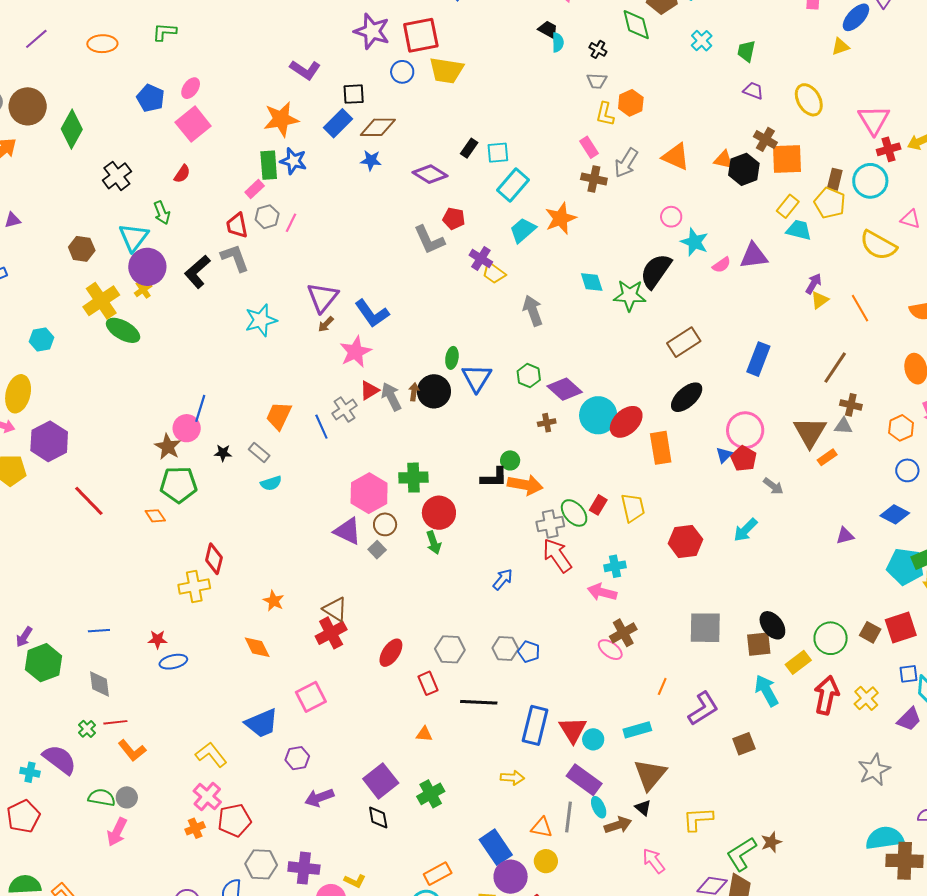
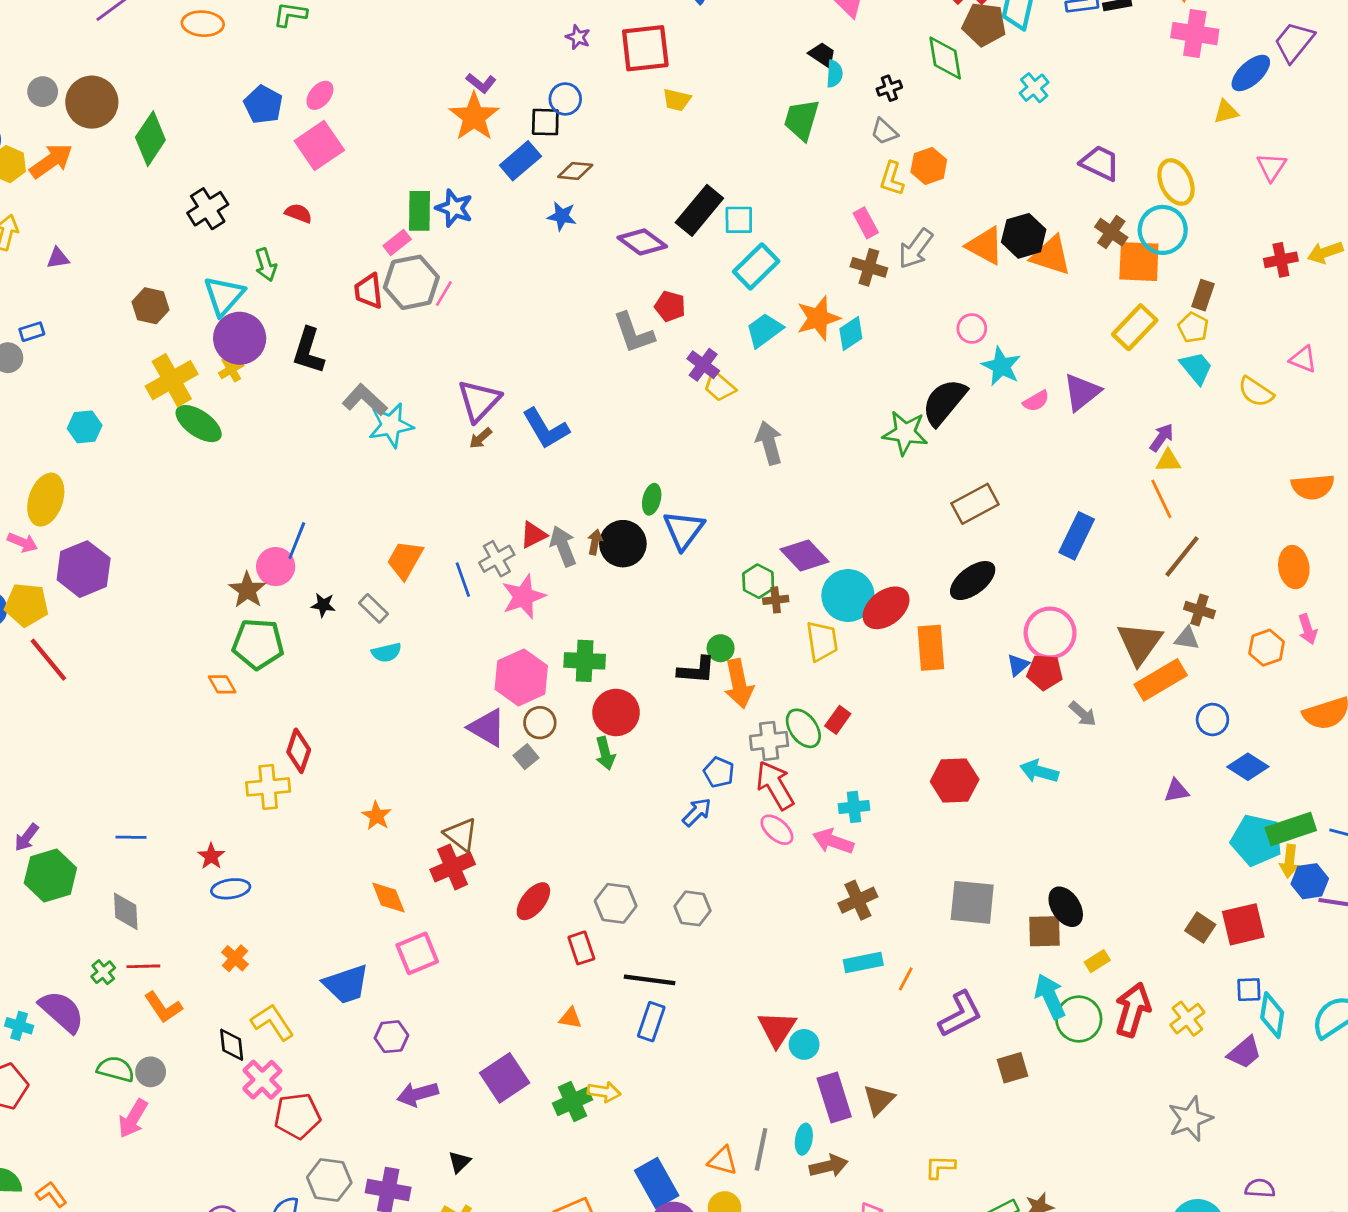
purple star: (372, 31) -> (578, 37), size x0.5
black cross: (598, 49) -> (889, 88), turned 36
green trapezoid: (746, 51) -> (802, 120), moved, size x1.4
purple L-shape: (305, 70) -> (481, 83), size x0.7
yellow trapezoid: (446, 70) -> (677, 100), size x0.6
blue circle: (402, 72) -> (565, 99), moved
gray trapezoid: (597, 81) -> (884, 132), turned 35
purple trapezoid: (753, 91) -> (1100, 163), size x1.4
orange star: (281, 119) -> (474, 117), moved, turned -30
pink triangle: (874, 120) -> (1271, 167), moved, size x0.7
brown diamond: (378, 127) -> (575, 171), size x0.7
black rectangle: (469, 148) -> (699, 210), size x1.8
orange triangle: (724, 160) -> (1051, 256), size x1.5
black hexagon: (744, 169) -> (1024, 236), moved
red semicircle: (182, 174) -> (298, 213), turned -108
cyan circle: (870, 181) -> (1163, 230), moved
yellow pentagon: (830, 203) -> (1193, 328), size x0.7
yellow rectangle: (788, 206) -> (1135, 327), size x1.4
gray hexagon: (267, 217) -> (411, 282), size x1.6
cyan trapezoid: (799, 230) -> (1196, 368), moved, turned 32
yellow semicircle: (878, 245) -> (1256, 392), size x0.7
purple triangle: (754, 256) -> (1082, 392), turned -36
gray L-shape: (235, 258) -> (365, 400), moved, turned -32
black L-shape: (197, 272) -> (308, 351), turned -36
cyan diamond: (592, 282) -> (851, 334), moved, turned 70
yellow triangle: (820, 300) -> (1168, 461), turned 30
orange line: (860, 308) -> (1161, 499), moved
pink star: (355, 352) -> (523, 597), moved
green hexagon: (529, 376) -> (758, 581), moved
orange rectangle: (827, 457) -> (1161, 680), size x1.8
red pentagon: (744, 459) -> (1045, 672), turned -30
blue circle: (907, 470) -> (1212, 720), moved
orange arrow: (525, 485) -> (739, 684), turned 64
red line: (89, 501) -> (48, 660), moved
yellow trapezoid: (633, 508) -> (822, 641), moved
cyan arrow: (745, 530) -> (1039, 771), turned 56
green circle: (831, 638) -> (1079, 1019), moved
red star: (157, 639) -> (211, 856), turned 30
orange diamond: (257, 647) -> (388, 898), moved
pink ellipse: (610, 650) -> (777, 830), moved
blue pentagon: (529, 652) -> (719, 772), moved
yellow rectangle: (798, 662) -> (1097, 961), size x0.7
blue rectangle: (535, 725) -> (651, 1022), moved, size x0.7
cyan rectangle: (637, 730) -> (863, 963), moved
brown triangle: (650, 775) -> (879, 1100), size x0.7
yellow arrow: (512, 778) -> (604, 1092), moved
purple rectangle: (584, 780) -> (834, 1098), moved, turned 32
cyan ellipse: (599, 807) -> (804, 1139), turned 30
black triangle: (643, 808) -> (459, 1162), moved, turned 30
black diamond: (378, 818) -> (232, 1045), moved
yellow L-shape: (698, 819) -> (940, 1167), size x0.7
orange cross: (195, 828) -> (235, 958), moved, turned -30

